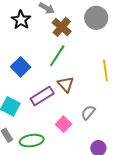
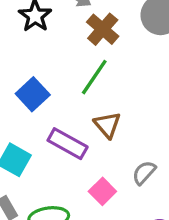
purple rectangle: (42, 96) -> (68, 144), turned 60

